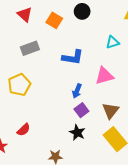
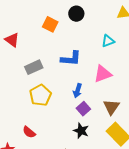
red triangle: (25, 14) -> (12, 40), moved
gray rectangle: (30, 48) -> (34, 67), moved
yellow pentagon: (19, 85) -> (40, 95), moved
red semicircle: (24, 130) -> (29, 132), turned 88

